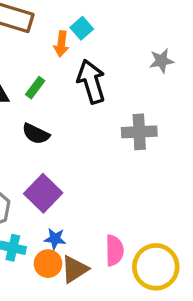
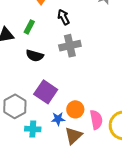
black arrow: (91, 82) -> (64, 17), size x0.6
gray cross: (139, 132) -> (70, 46), moved
orange circle: (48, 264) -> (75, 109), moved

